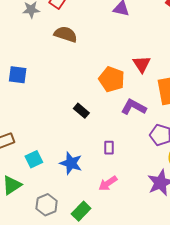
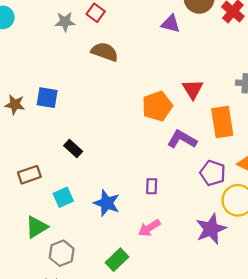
orange pentagon: (112, 79) -> (157, 106), turned 30
black rectangle: (81, 111) -> (73, 149), moved
gray hexagon: (47, 205) -> (62, 253), moved

